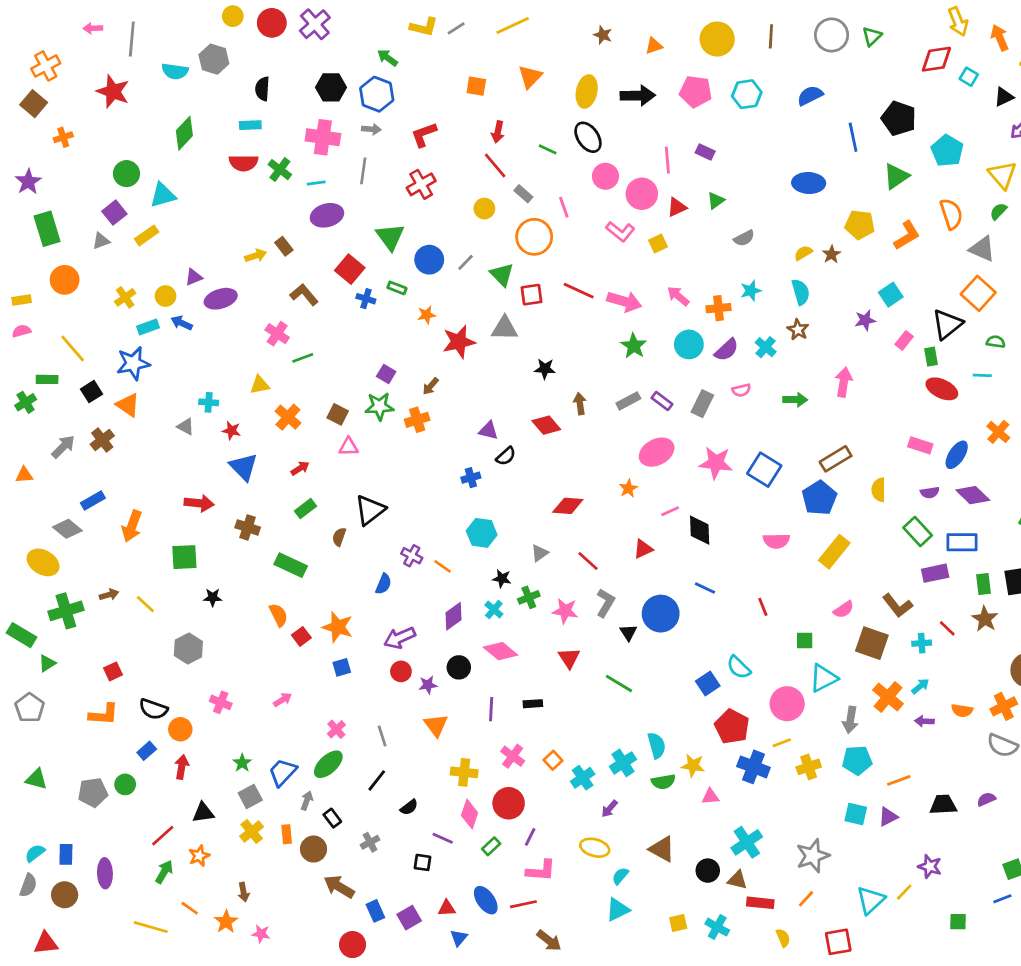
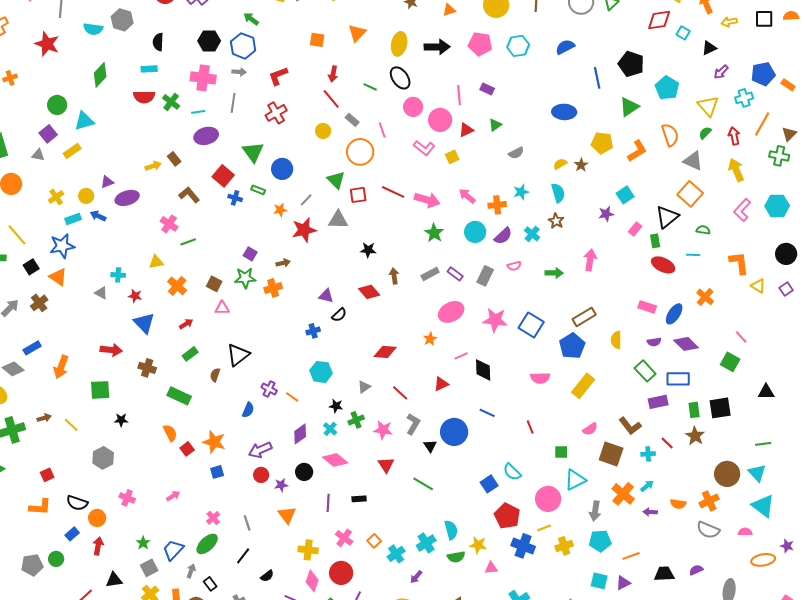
gray triangle: (101, 241) -> (38, 155), turned 32
gray line: (466, 262) -> (306, 200), moved
brown arrow: (431, 386) -> (283, 263), turned -144

